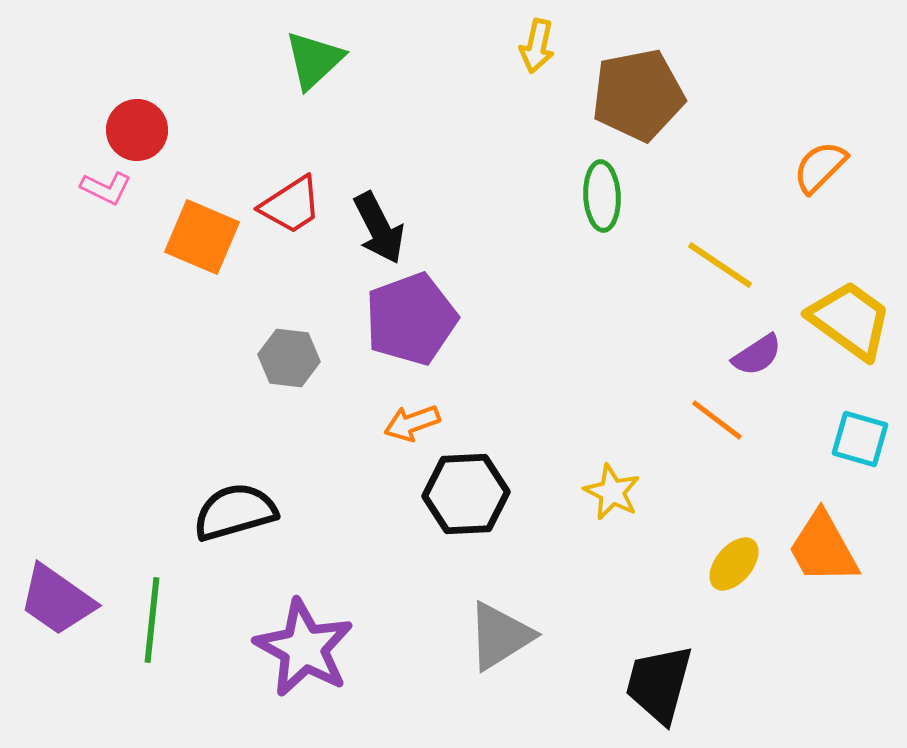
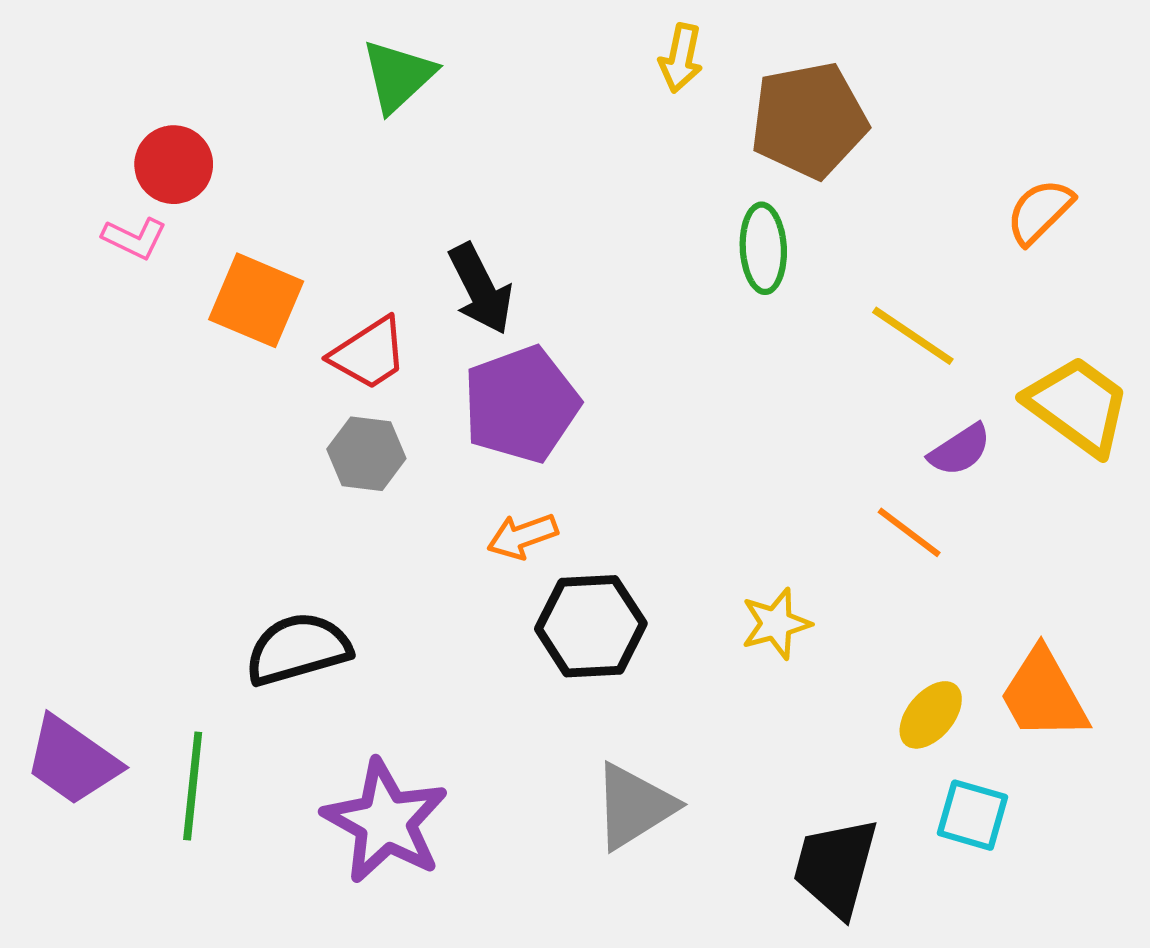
red trapezoid: (291, 205) -> (369, 354), moved
cyan square: (860, 439) -> (973, 815), moved
yellow star: (612, 492) -> (776, 624), turned 30

